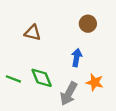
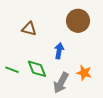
brown circle: (88, 24) -> (78, 21), size x1.5
blue arrow: (77, 58) -> (59, 51), moved

